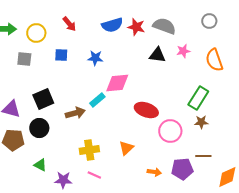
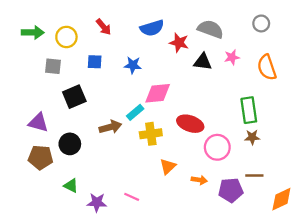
red star: (136, 27) -> (179, 43), moved
green rectangle: (198, 98) -> (249, 110), turned -40
black square: (43, 99) -> (74, 97), moved
yellow cross: (89, 150) -> (151, 134), moved
orange arrow: (154, 172) -> (199, 180), moved

